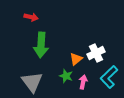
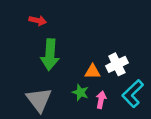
orange triangle: (76, 59) -> (93, 72), turned 40

